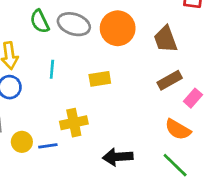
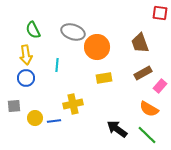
green semicircle: (40, 21) -> (33, 30), moved
orange circle: (118, 28) -> (97, 47), moved
yellow rectangle: (100, 79) -> (104, 78), moved
black arrow: (118, 157) -> (117, 129), moved, turned 40

